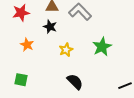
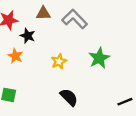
black star: (50, 27) -> (28, 36), moved

